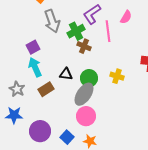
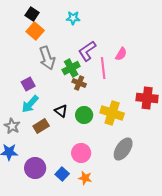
cyan arrow: (35, 67) -> (30, 104), turned -114
black triangle: (66, 74) -> (61, 111), turned 32
yellow cross: (117, 76) -> (112, 113), size x1.6
gray ellipse: (84, 94) -> (123, 149), moved

